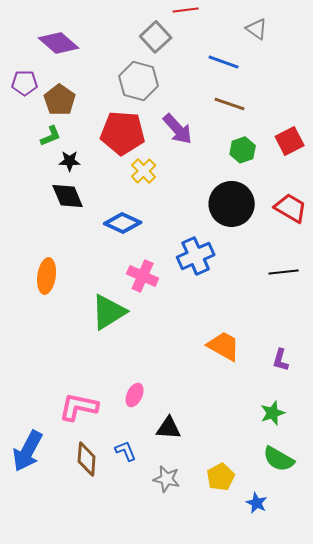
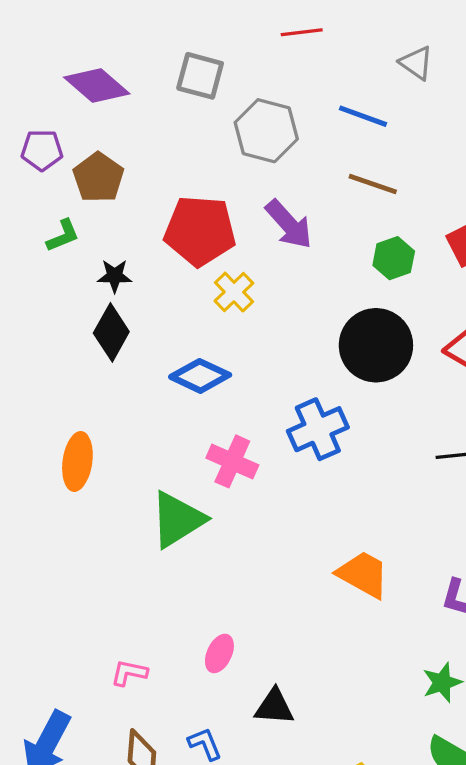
gray square: (156, 37) -> (200, 76), moved, turned -32
gray hexagon: (139, 81) -> (266, 131), moved
green L-shape: (51, 136) -> (63, 236), moved
black diamond: (68, 196) -> (111, 332), turned 52
pink L-shape: (79, 407) -> (129, 673), size x0.6

